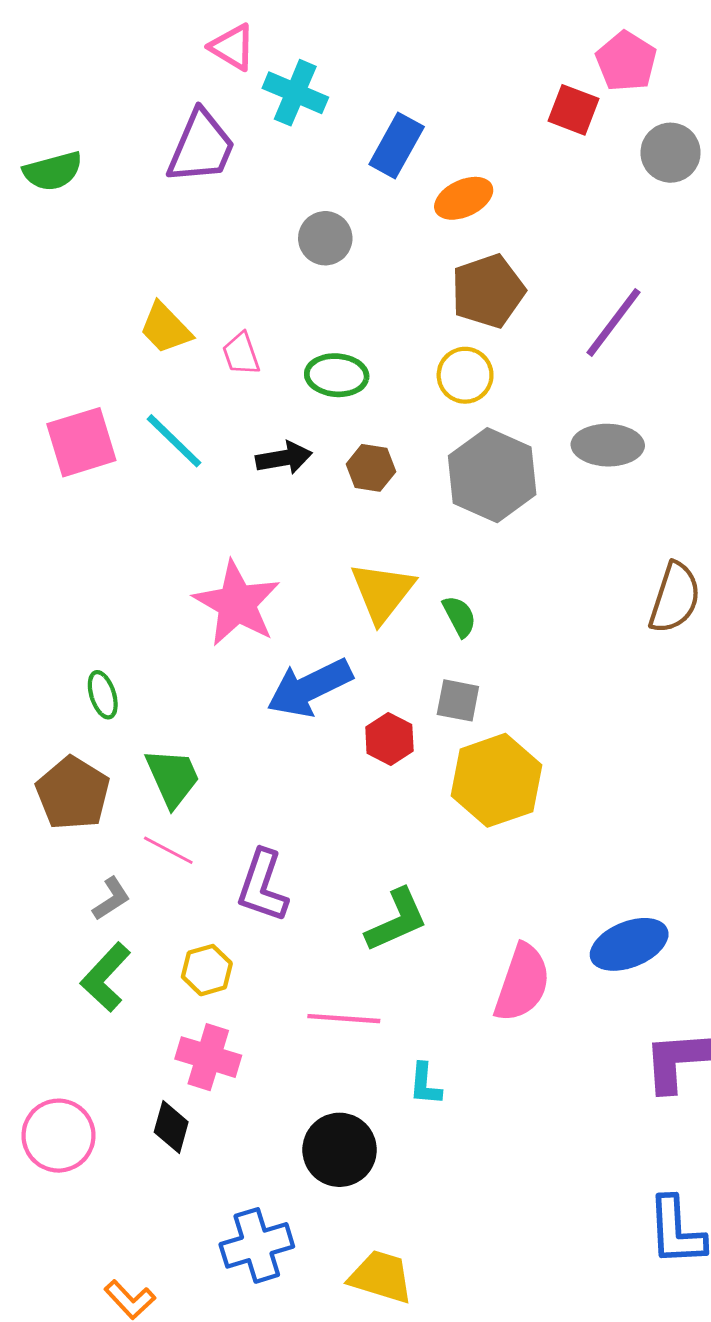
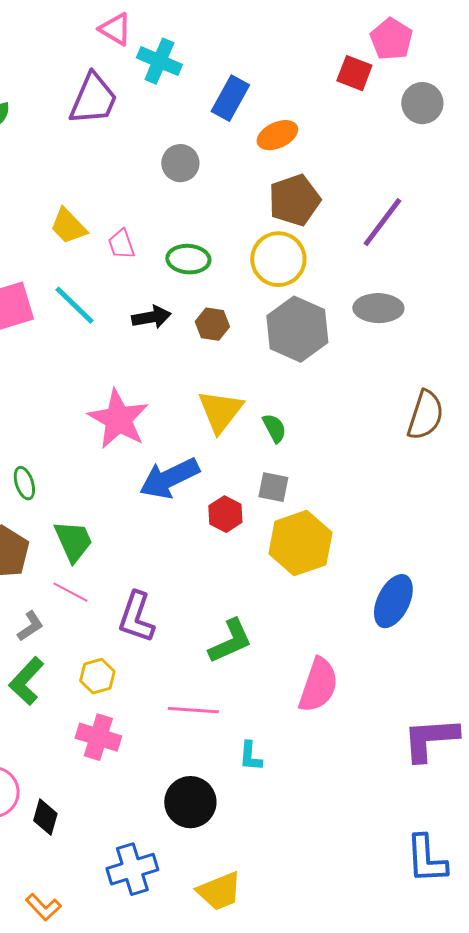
yellow circle: (465, 375) -> (278, 259), size x1.4
blue ellipse: (629, 944) -> (393, 601), moved, turned -42
black diamond: (171, 1127) -> (45, 817), moved
yellow trapezoid: (381, 1277) -> (219, 891), turned 141

